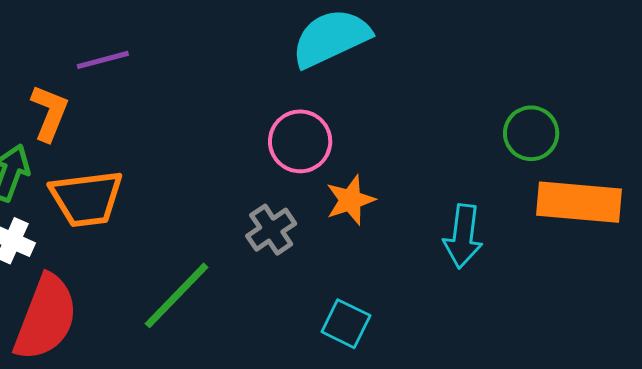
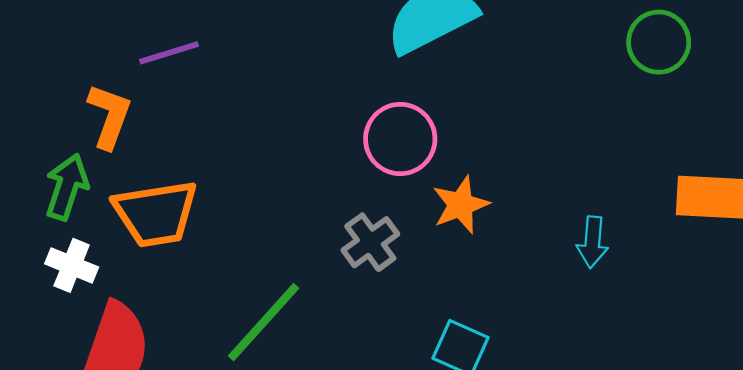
green circle: (531, 133) -> (659, 42), moved
cyan arrow: (463, 236) -> (592, 242), size x0.7

